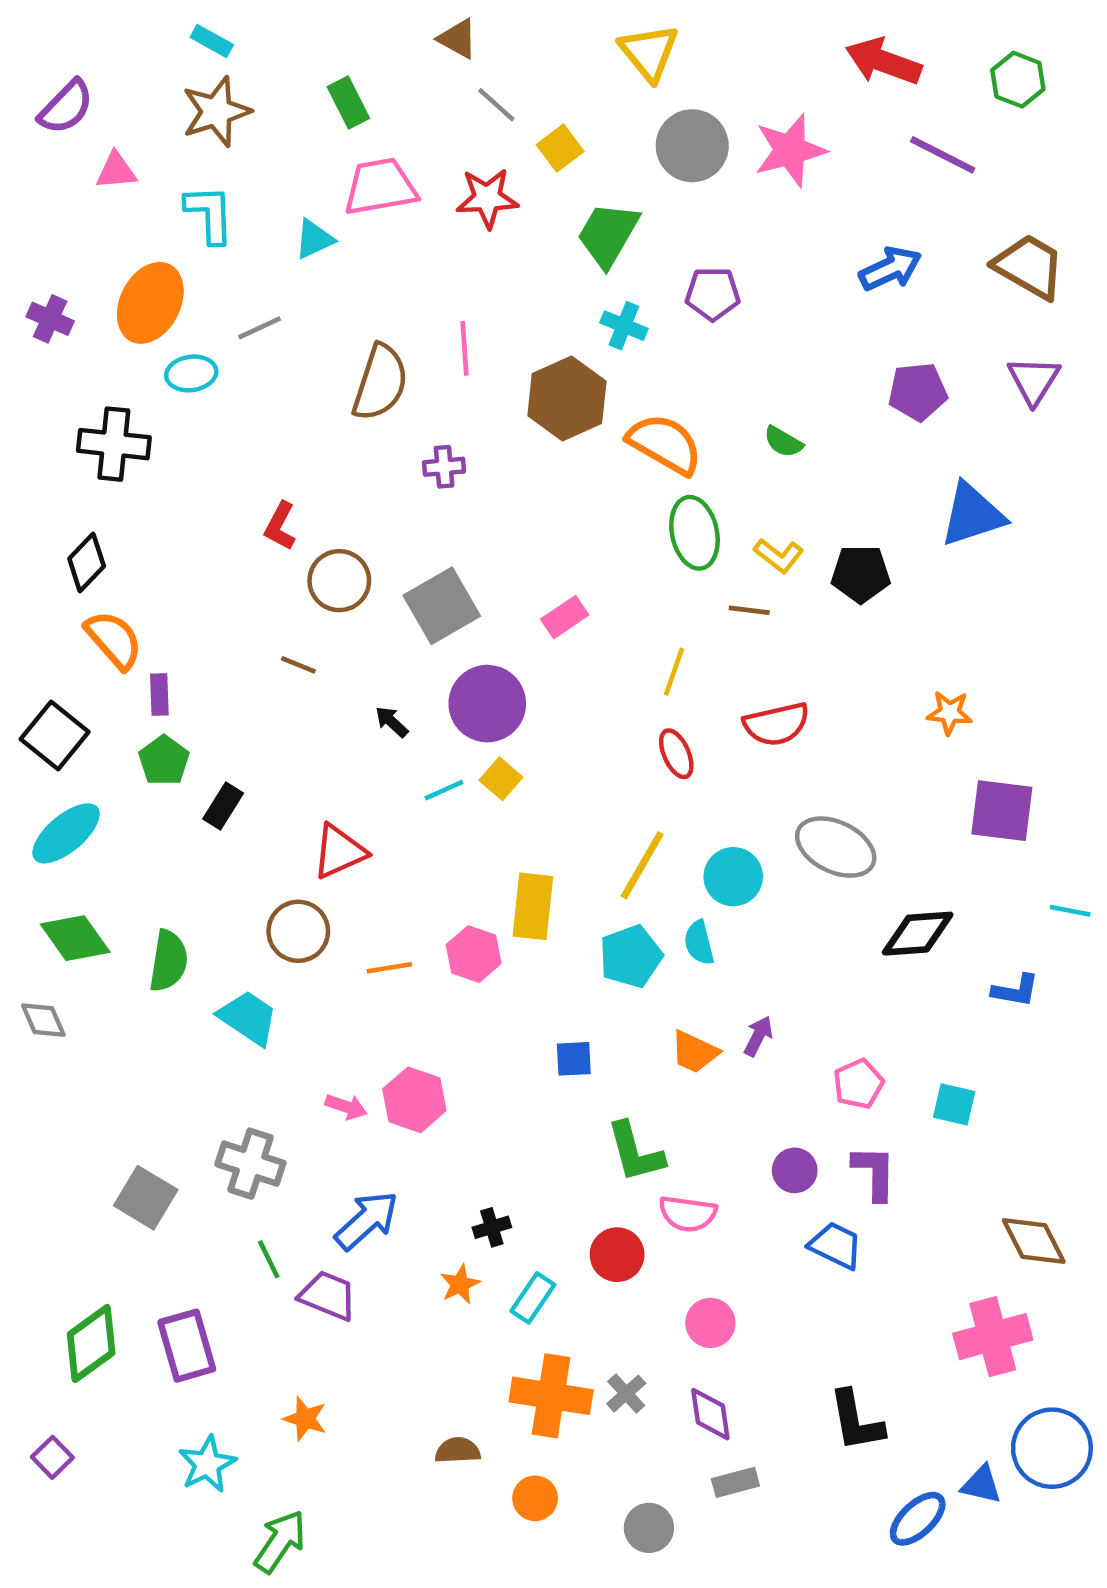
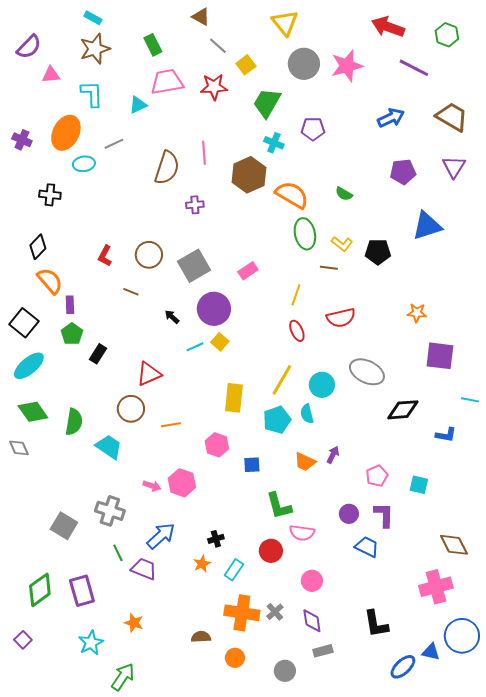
black cross: (114, 444) -> (50, 195), size x0.7
red L-shape: (280, 526) -> (105, 256), moved
pink hexagon: (474, 954) -> (217, 445), moved

